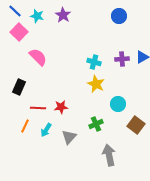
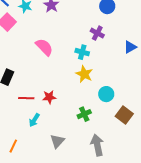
pink semicircle: (38, 57) -> (44, 47), moved
purple cross: (122, 59) -> (97, 33), moved, turned 32
orange line: (25, 126) -> (13, 146), moved
gray triangle: (69, 137) -> (57, 141), moved

